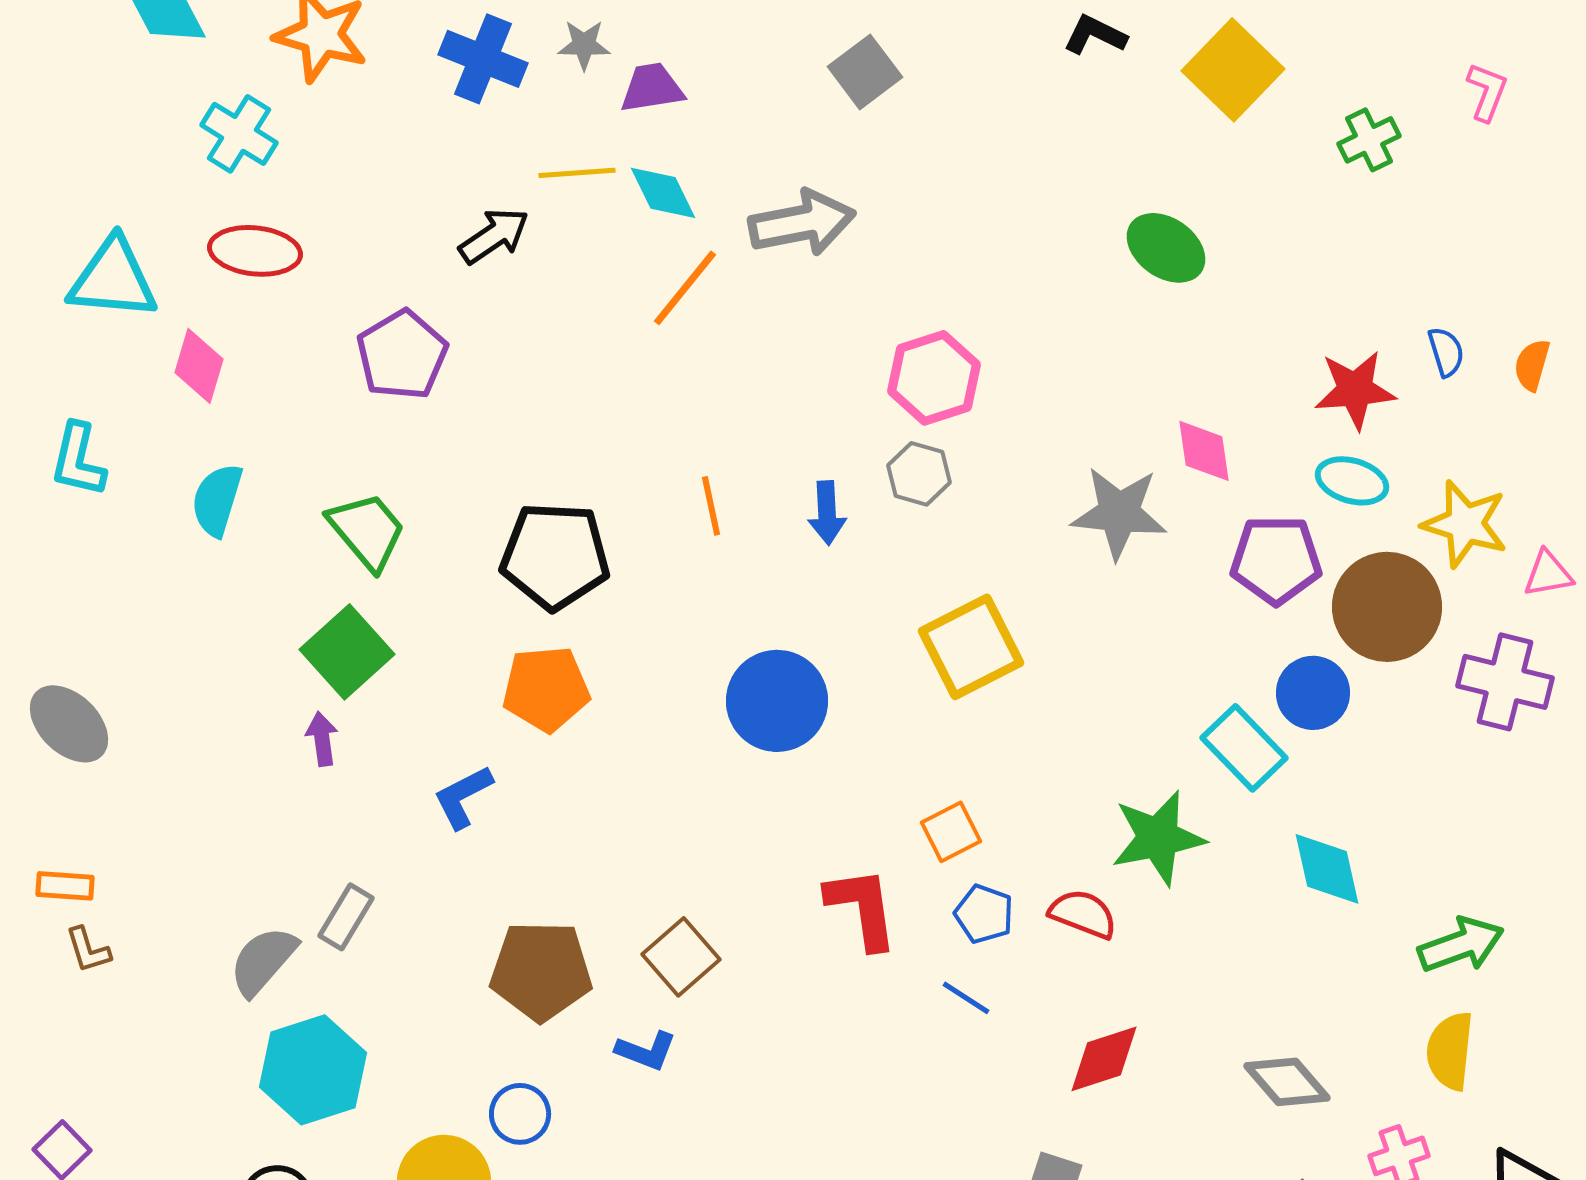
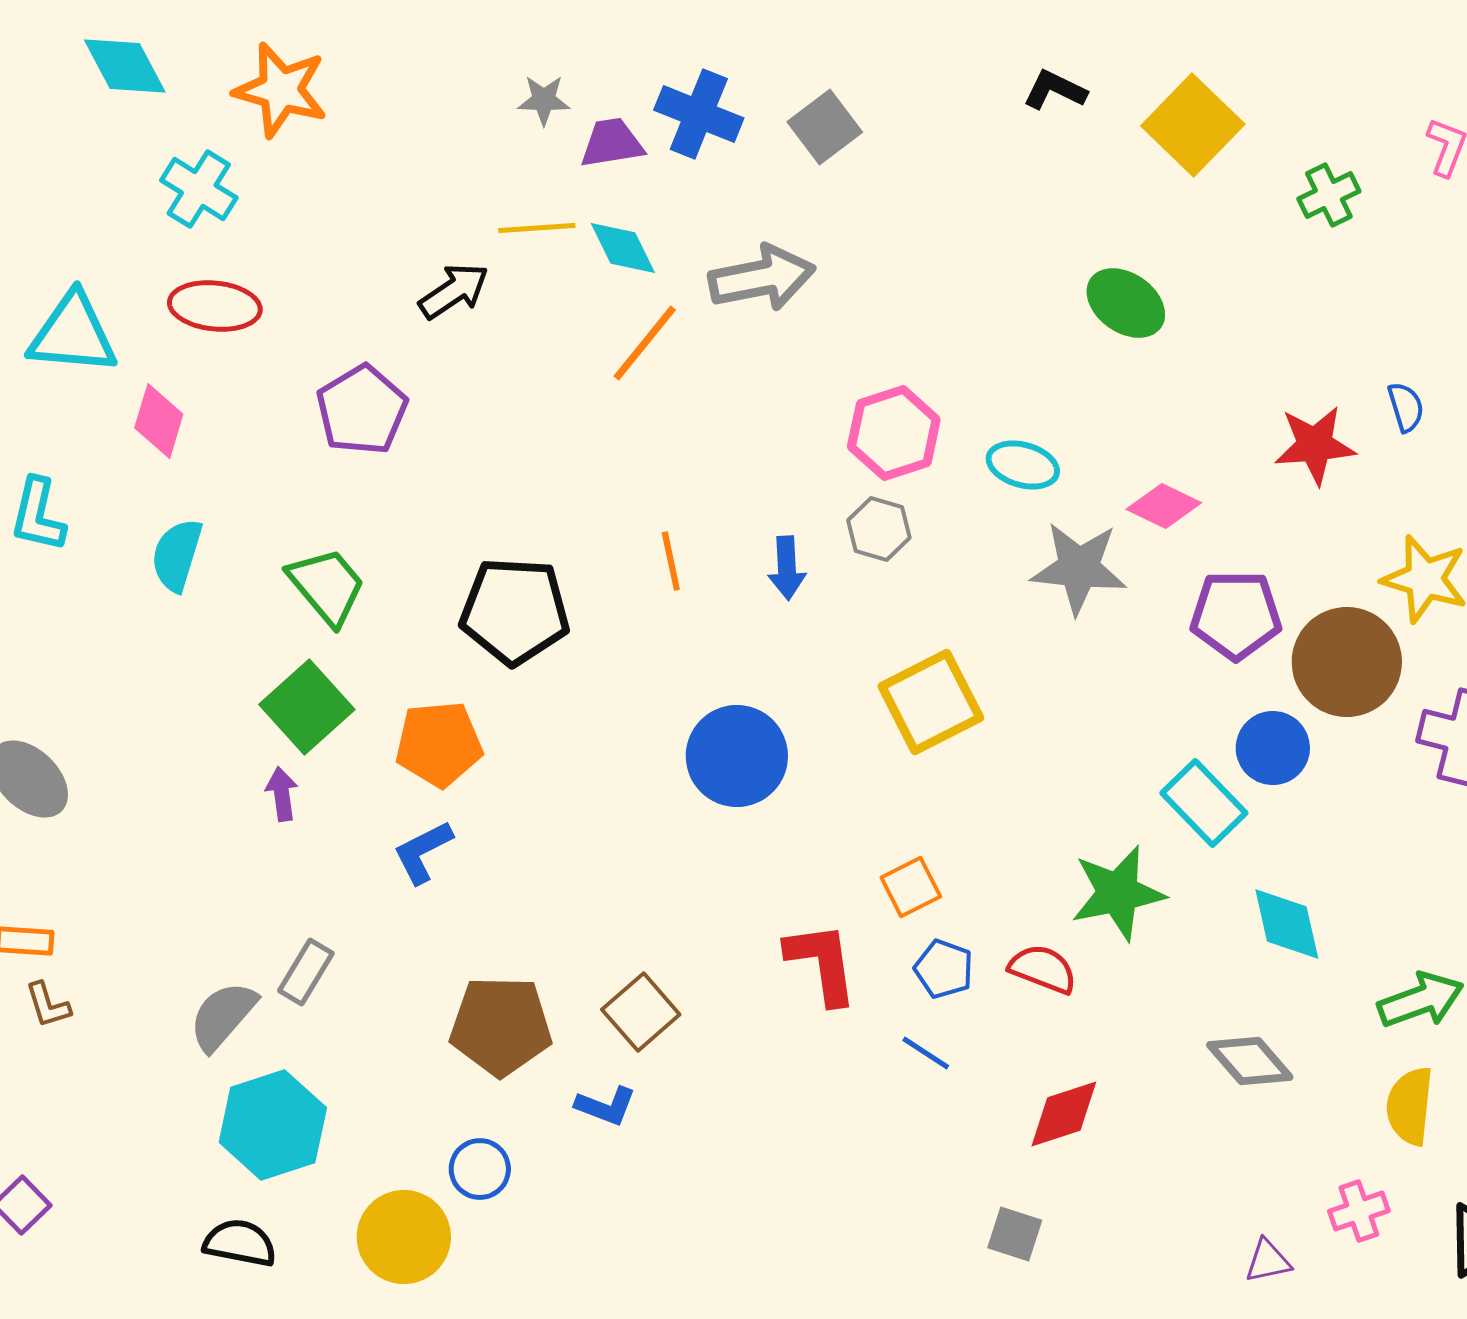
blue cross: (483, 59) -> (699, 114), moved
pink diamond: (1204, 451) -> (1164, 506), turned -56
cyan ellipse: (1352, 481) -> (1023, 465), moved
orange pentagon: (546, 689) -> (439, 744), moved
gray diamond: (1287, 1082) -> (1250, 1061), moved

